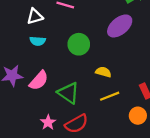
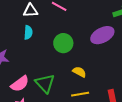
cyan semicircle: (38, 41) -> (28, 32), turned -104
pink semicircle: (39, 80) -> (20, 84), moved

